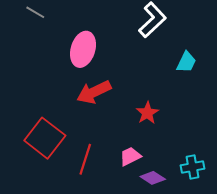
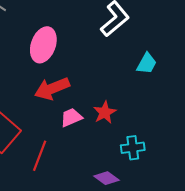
pink trapezoid: (130, 156) -> (71, 117), moved
cyan cross: (192, 167) -> (133, 148), moved

